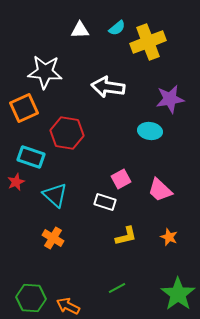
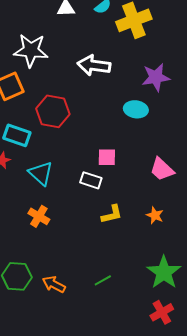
pink square: (121, 179) -> (107, 157), turned 30
pink trapezoid: (160, 190) -> (162, 169), moved
green line: (117, 288) -> (103, 280), moved

